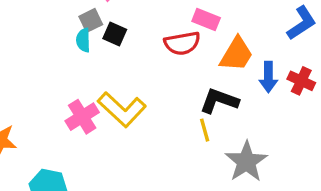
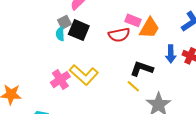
black square: (115, 34) -> (79, 30), size x1.5
orange trapezoid: (236, 54) -> (149, 28), moved
yellow line: (205, 130) -> (133, 86), turned -32

